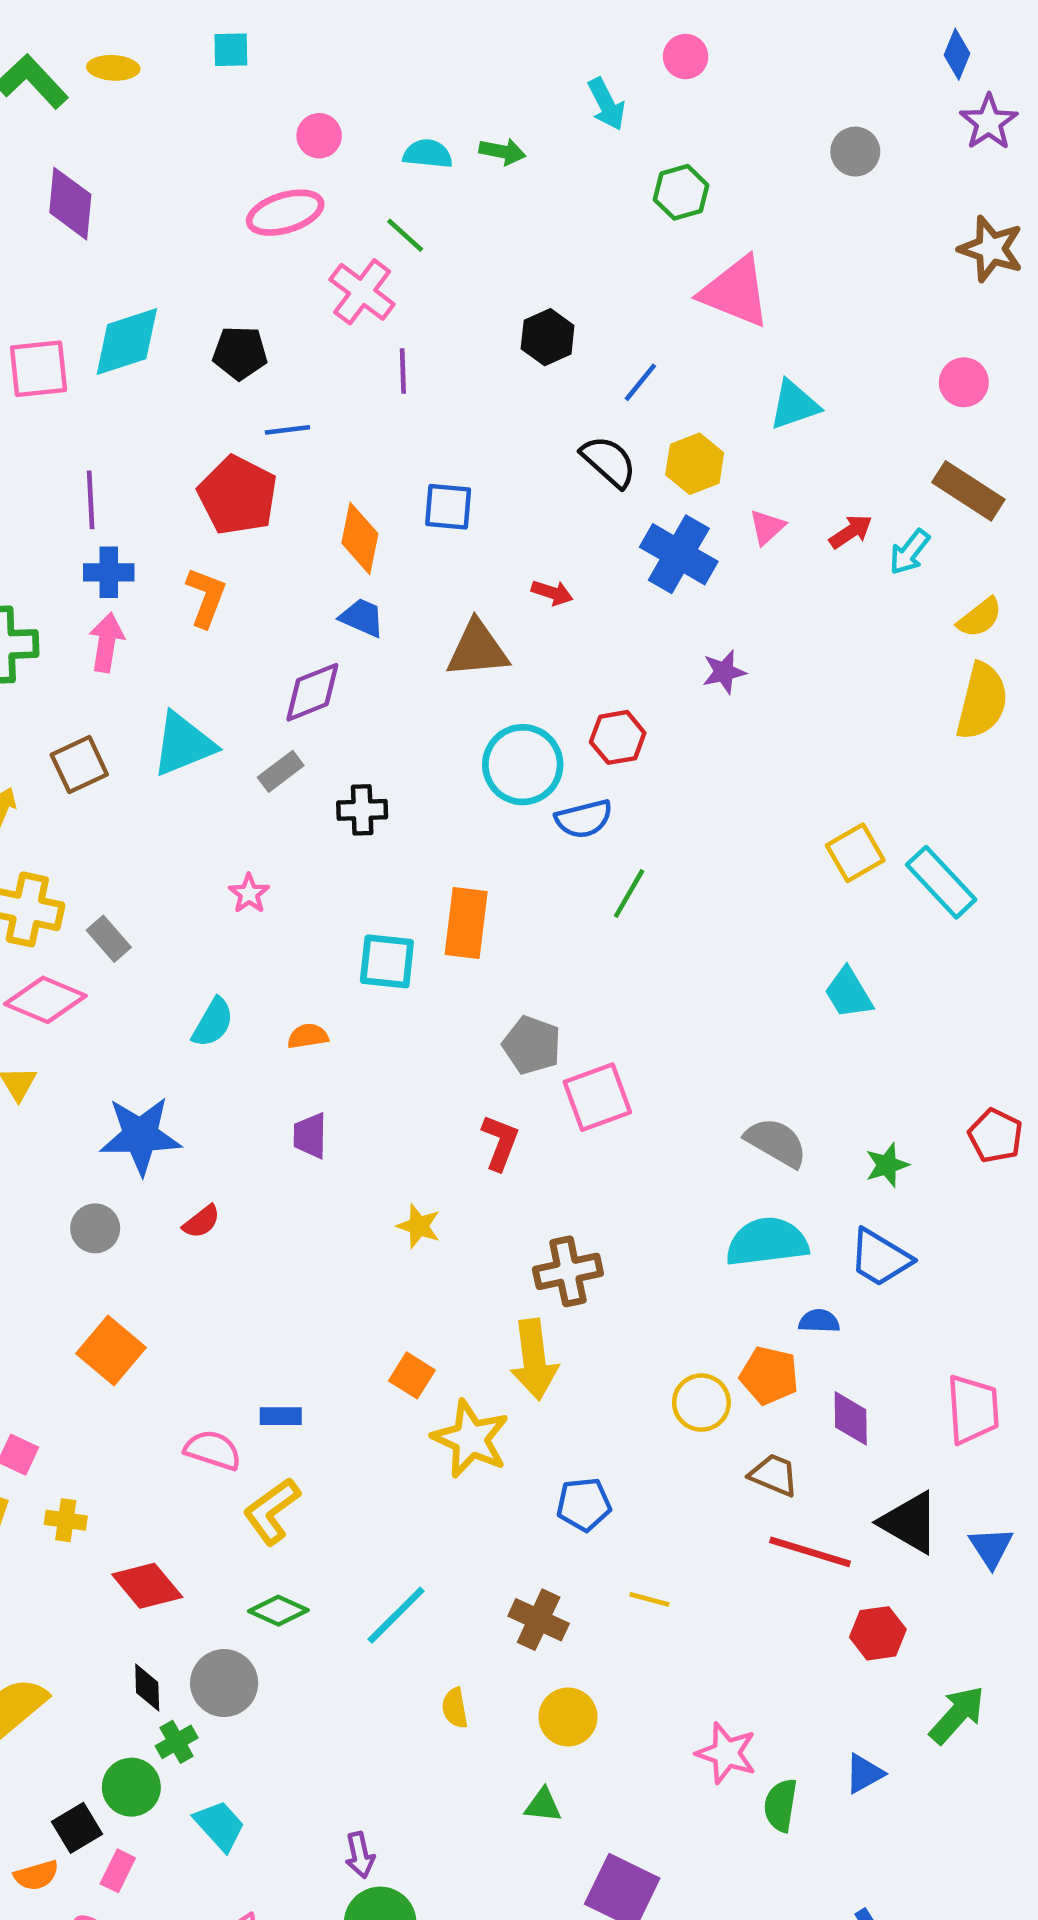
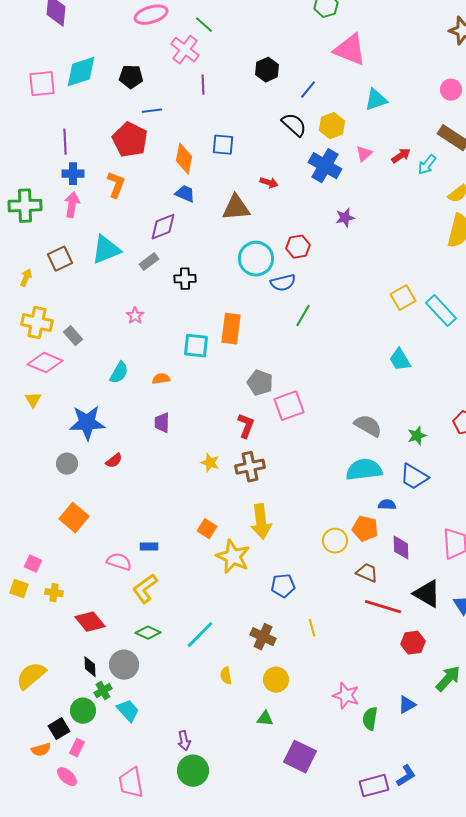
brown cross: (568, 1271) -> (250, 467), moved
yellow line: (649, 1599) -> (312, 628), turned 60
cyan trapezoid: (220, 1826) -> (128, 711), moved

